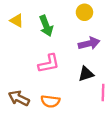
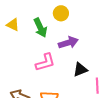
yellow circle: (84, 12) -> (61, 13), moved
purple arrow: (89, 43) -> (68, 43), moved

